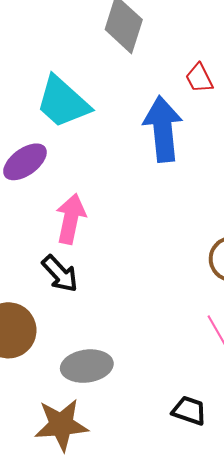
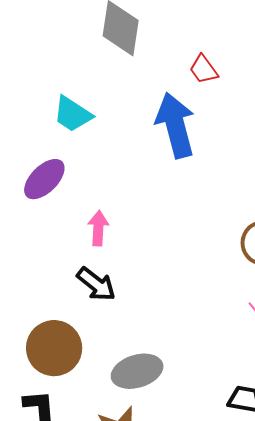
cyan trapezoid: (63, 102) -> (72, 114), size x0.7
pink arrow: (71, 219) -> (98, 228), size x0.7

